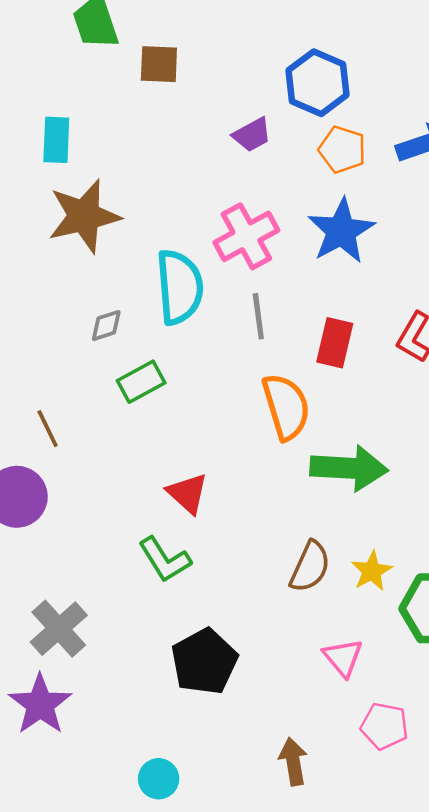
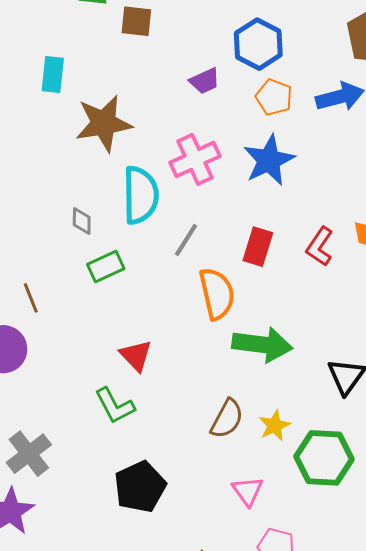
brown star: (84, 216) -> (104, 123), moved
gray line: (258, 316) -> (186, 240), moved, turned 36
gray diamond: (106, 325) -> (82, 221), turned -76

